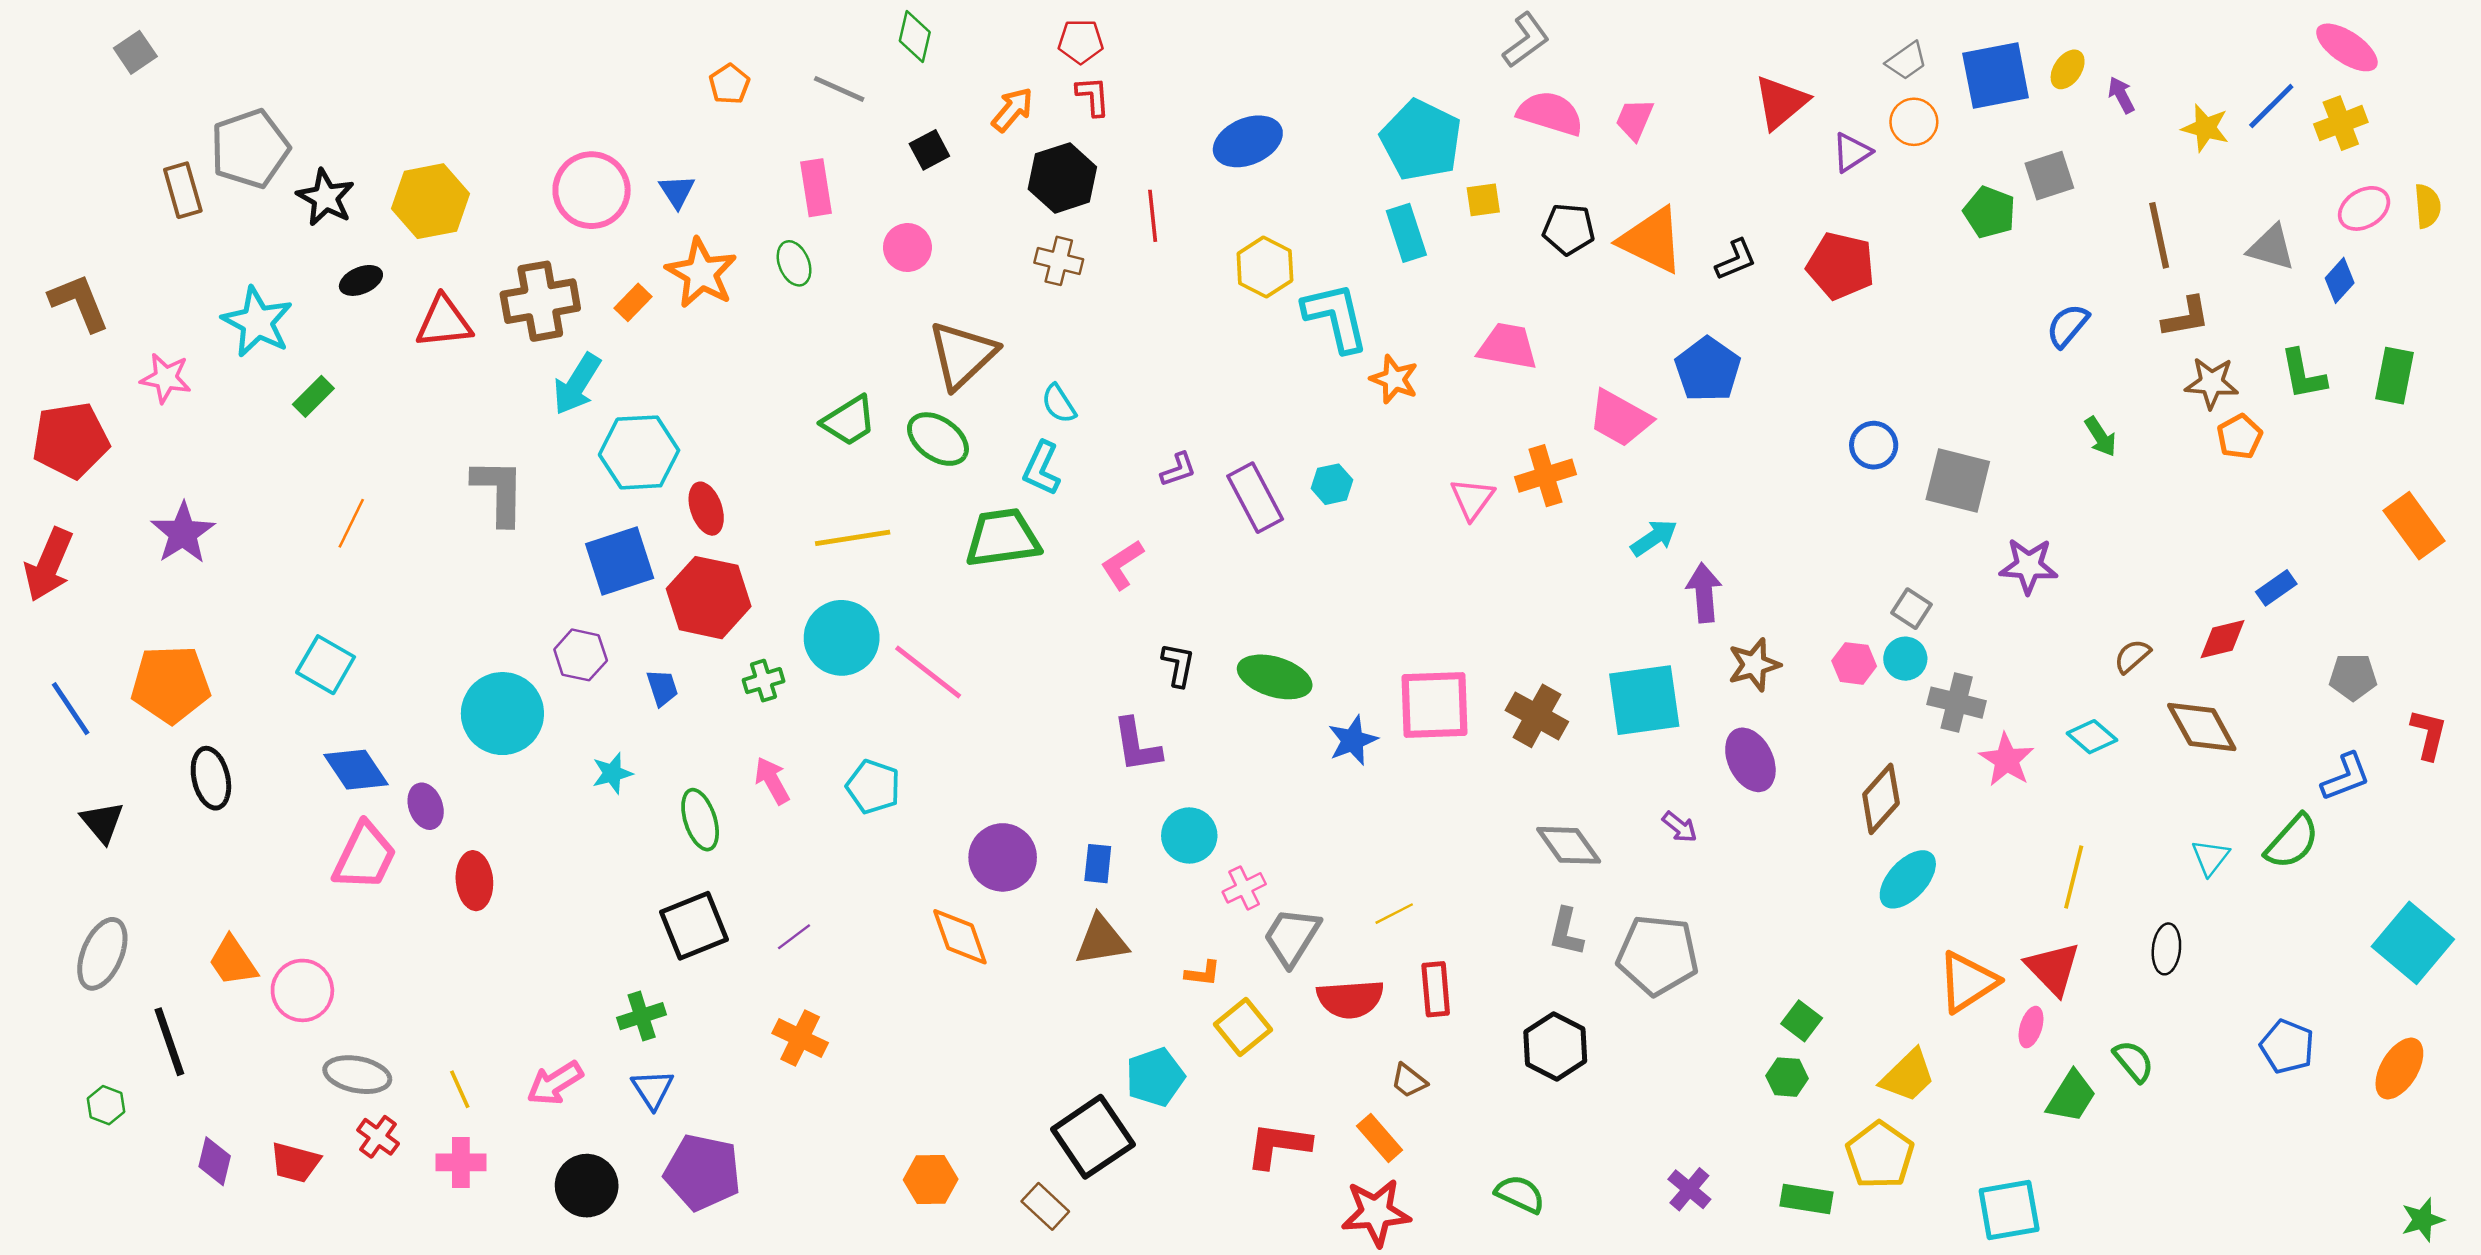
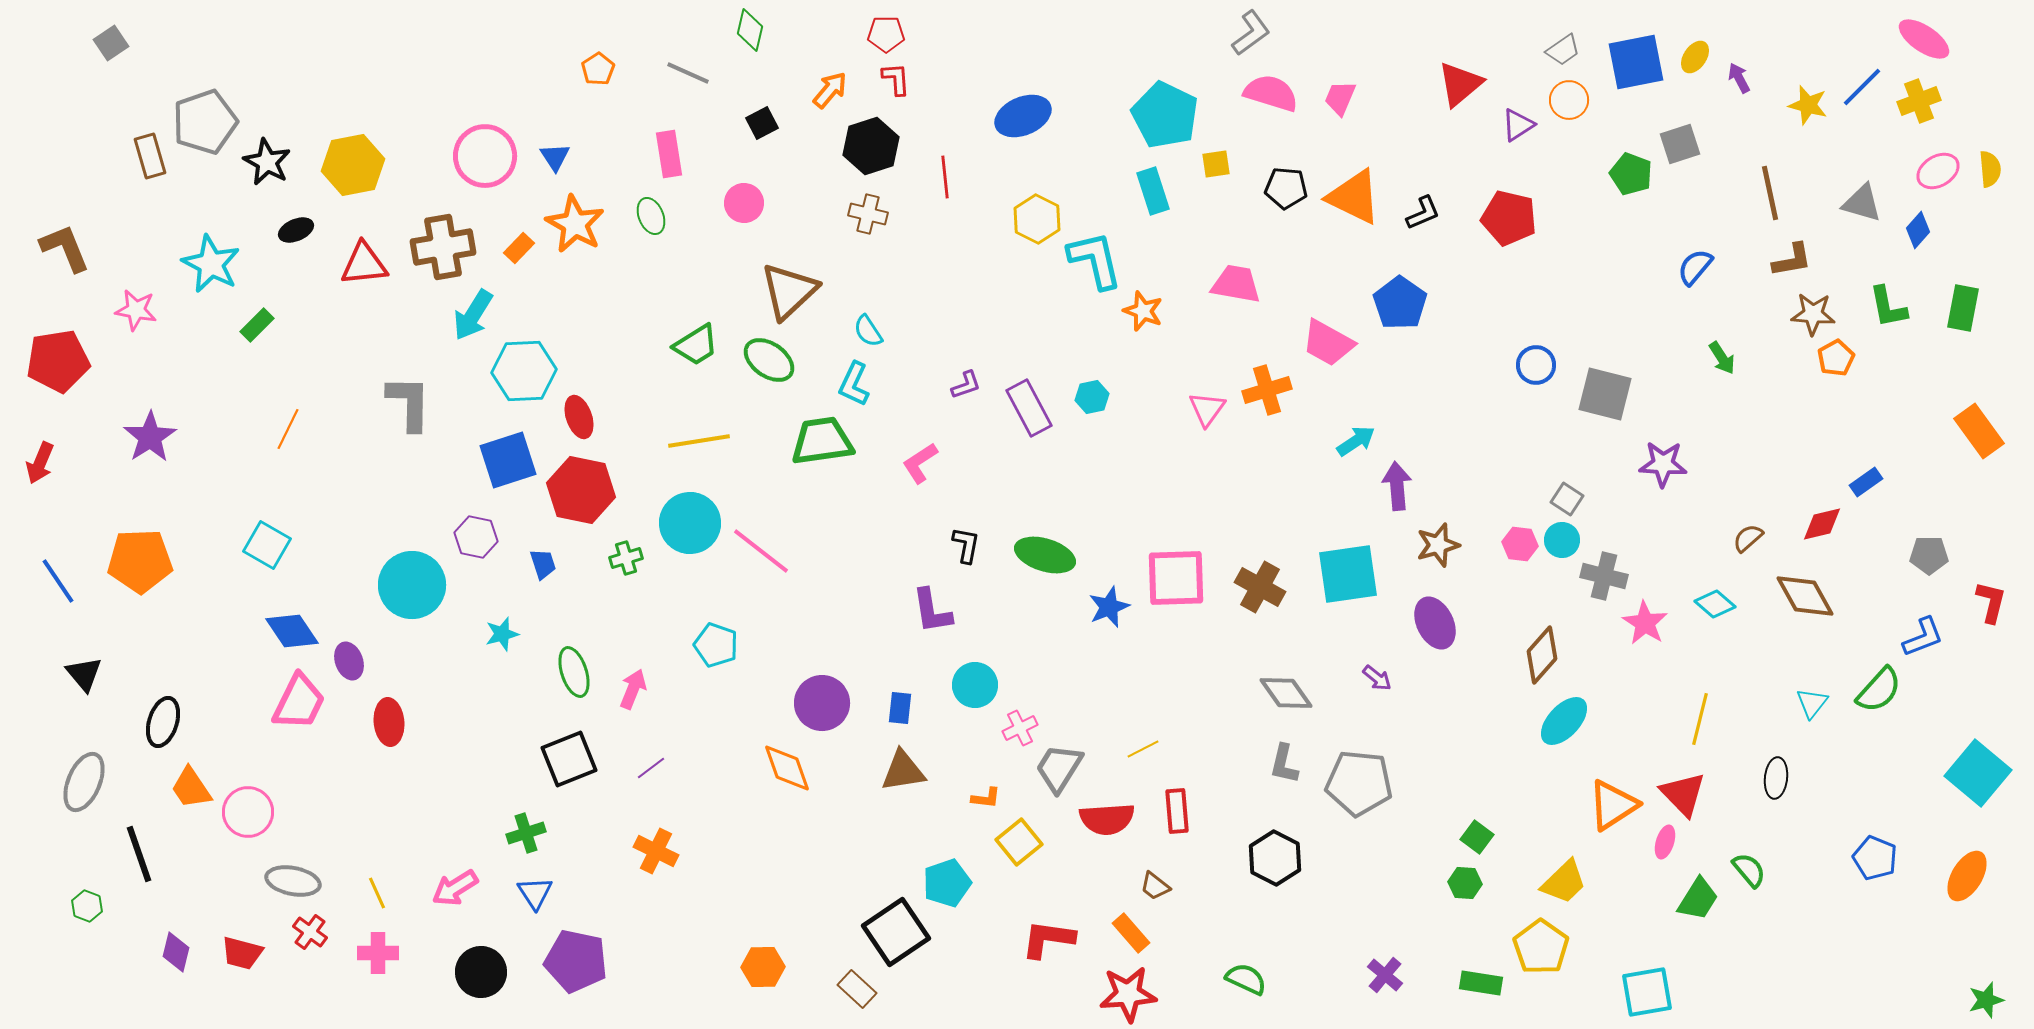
red arrow: (49, 565) -> (40, 463), size x0.7
black ellipse: (211, 778) -> (163, 722), moved, turned 30
pink arrow: (772, 781) -> (633, 689), moved, turned 51

